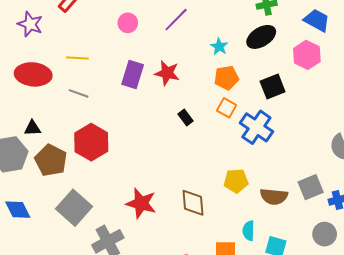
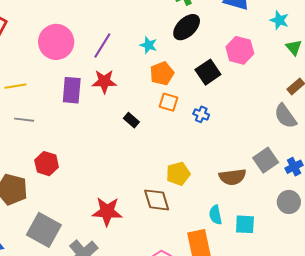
purple line: (176, 20) -> (102, 46), moved
pink circle: (128, 23) -> (56, 42), size x1.8
pink hexagon: (307, 55) -> (240, 50), moved
blue cross: (256, 127) -> (201, 114), size x0.5
red hexagon: (91, 142) -> (47, 164), size x0.7
yellow pentagon: (236, 181) -> (178, 174), moved

